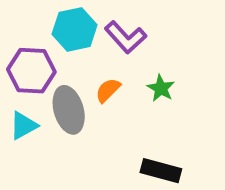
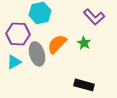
purple L-shape: (126, 37) -> (94, 17), moved
orange semicircle: (108, 90) -> (57, 44), size x1.5

